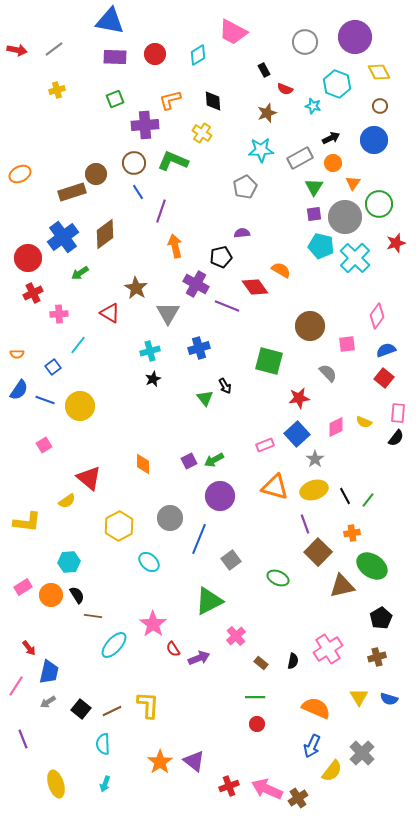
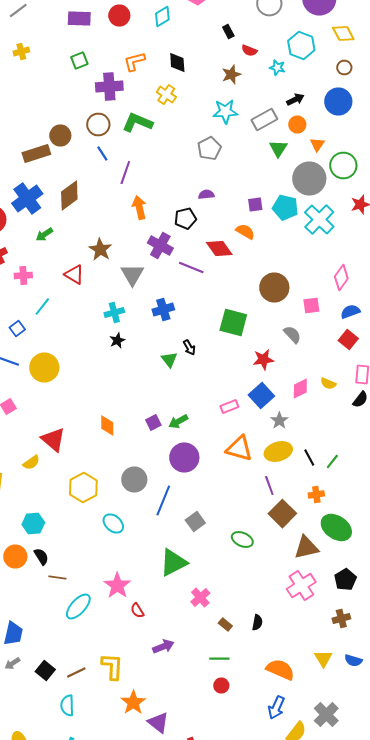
purple square: (314, 214) -> (255, 204), moved
pink cross: (328, 649) -> (301, 586), moved
purple arrow: (199, 658) -> (163, 646), moved
orange star: (160, 762) -> (133, 702), moved

